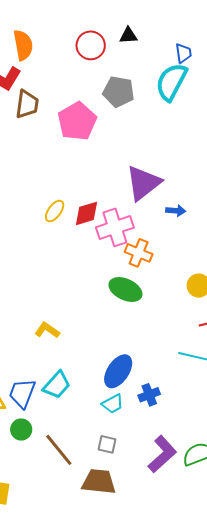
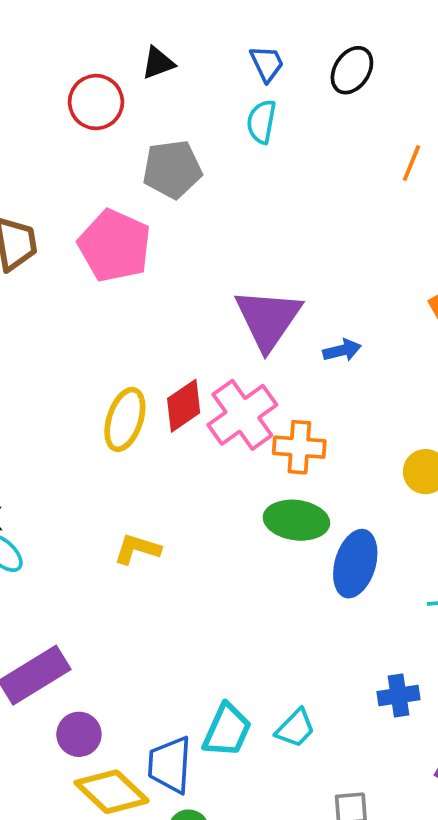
cyan semicircle: (171, 82) -> (261, 122), size x0.6
yellow ellipse: (55, 211) -> (125, 419), size x1.4
yellow L-shape: (47, 330) -> (137, 549), moved
blue ellipse: (118, 371) -> (355, 564), moved
blue cross: (149, 395) -> (399, 696), turned 30
cyan trapezoid: (113, 404) -> (295, 728), moved

